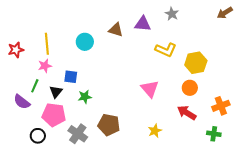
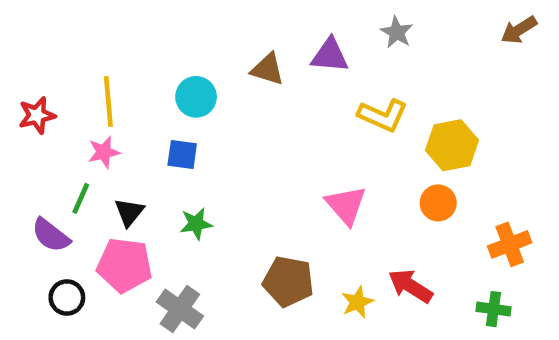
blue square: (71, 77) -> (182, 155), moved
red arrow: (187, 113) -> (410, 286), moved
brown pentagon: (109, 125) -> (288, 281), moved
black circle: (38, 136) -> (67, 297), moved

